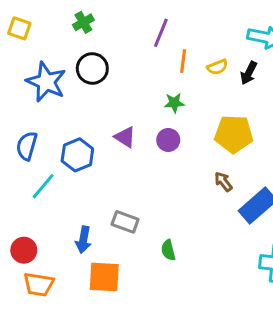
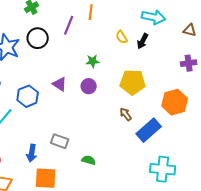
purple line: (161, 33) -> (69, 25), moved
orange line: (183, 61) -> (91, 12), moved
yellow semicircle: (217, 67) -> (122, 37), turned 80
green semicircle: (168, 250) -> (89, 160), turned 120

